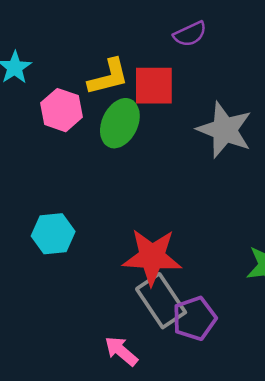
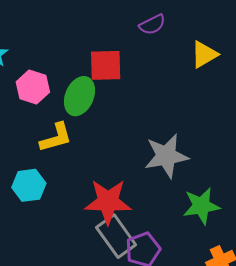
purple semicircle: (190, 34) -> (152, 25), moved
yellow L-shape: (108, 77) -> (56, 138), moved
gray star: (225, 130) -> (166, 156), moved, turned -30

